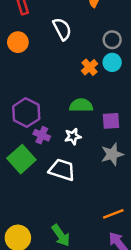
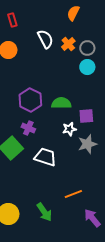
orange cross: (89, 67) -> (68, 44), moved
purple hexagon: (26, 113) -> (30, 100), moved
white star: (73, 136) -> (69, 129), moved
orange line: (113, 214) -> (73, 194), moved

